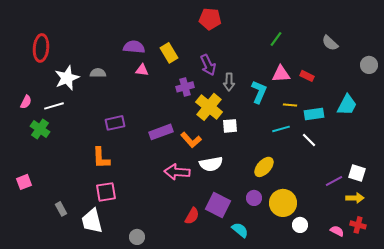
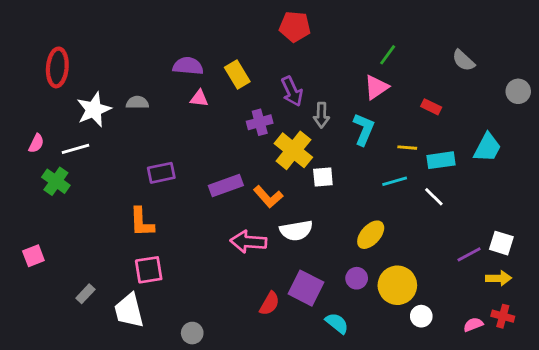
pink triangle: (281, 74) -> (376, 87), moved, turned -30
gray rectangle: (61, 209) -> (85, 294), turned 72
pink semicircle: (337, 231) -> (473, 325), turned -48

